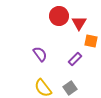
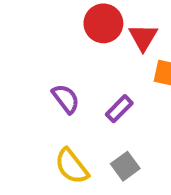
purple rectangle: (75, 59) -> (119, 109), moved

